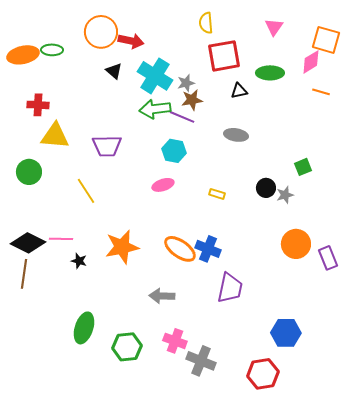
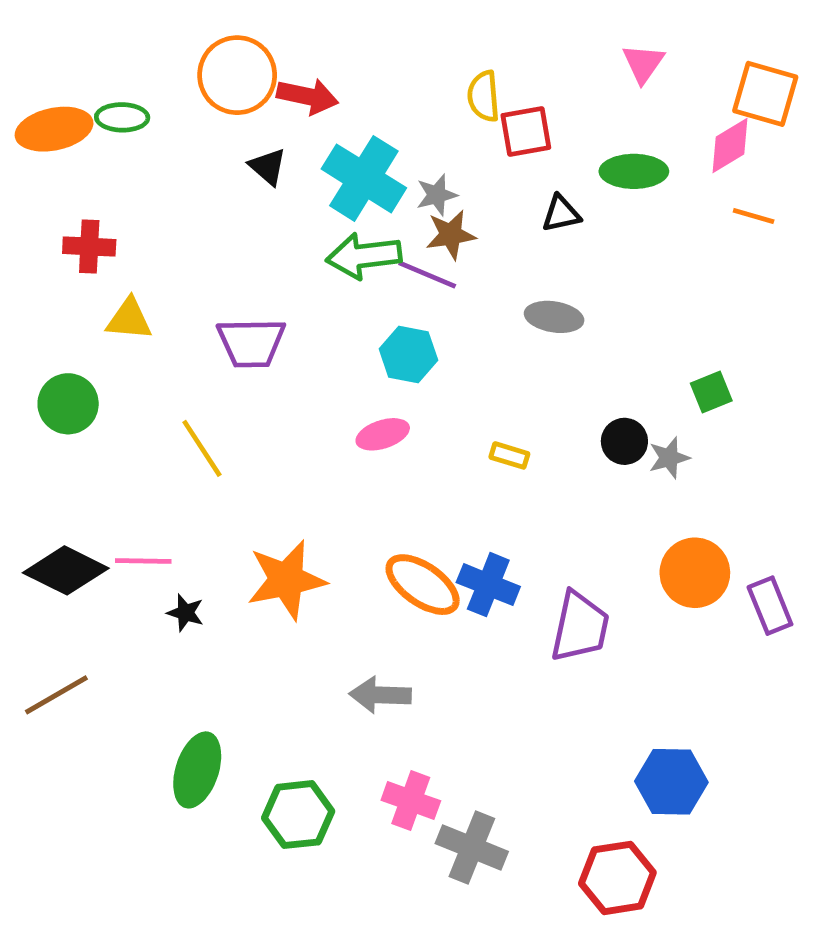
yellow semicircle: (206, 23) -> (484, 96), moved
red square: (224, 56) -> (526, 131), size x0.7
yellow triangle: (55, 136) -> (129, 319), size x0.7
brown line: (24, 274) -> (56, 695), moved, turned 52
purple trapezoid: (230, 288) -> (580, 627), moved

